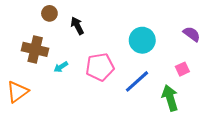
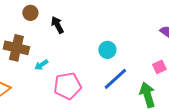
cyan circle: (142, 40) -> (107, 50), moved, size x0.7
pink pentagon: (100, 67) -> (67, 86), moved

